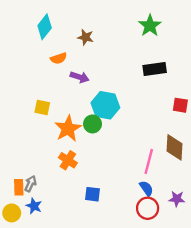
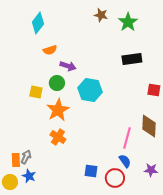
brown star: (85, 37) -> (101, 15), moved
green circle: (93, 124) -> (57, 83), moved
blue square: (93, 194) -> (91, 171), moved
red circle: (148, 208) -> (115, 178), moved

